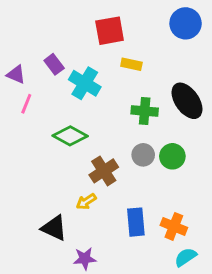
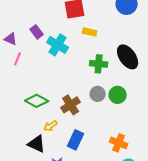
green diamond: (70, 136) -> (37, 101), moved
yellow arrow: (86, 202) -> (51, 126), moved
blue rectangle: (136, 222) -> (76, 140), moved, turned 30

